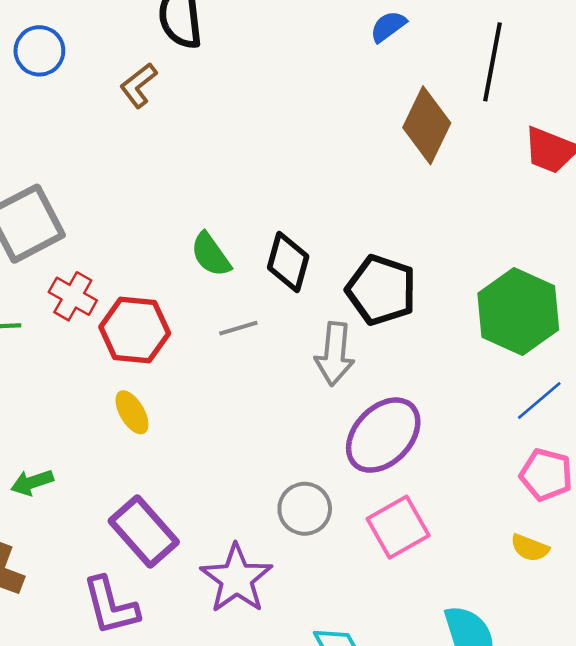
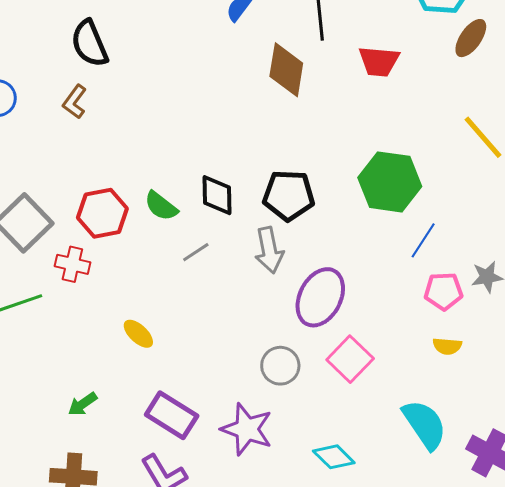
red hexagon: (135, 330) -> (102, 213), moved

